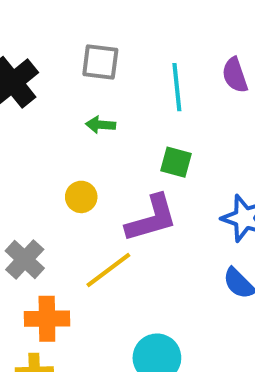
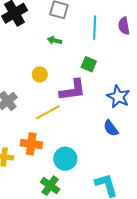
orange cross: (47, 319) -> (31, 144), moved

